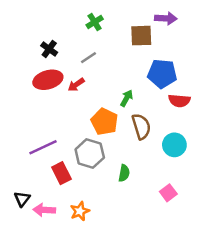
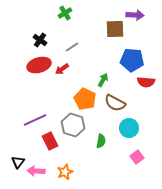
green cross: (95, 22) -> (65, 13), moved
brown semicircle: (141, 126) -> (115, 103), turned 135
cyan circle: (174, 145) -> (129, 128), moved

